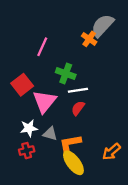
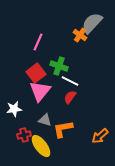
red square: (22, 85) -> (36, 73), moved
white line: (78, 90) -> (70, 81), turned 36
white star: (29, 128) -> (14, 109), moved
yellow ellipse: (73, 163) -> (41, 146), moved

